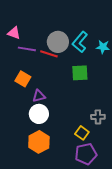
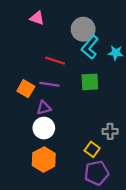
pink triangle: (14, 33) -> (37, 18), moved
gray circle: (58, 42) -> (83, 29), moved
purple line: (27, 49) -> (49, 84), moved

